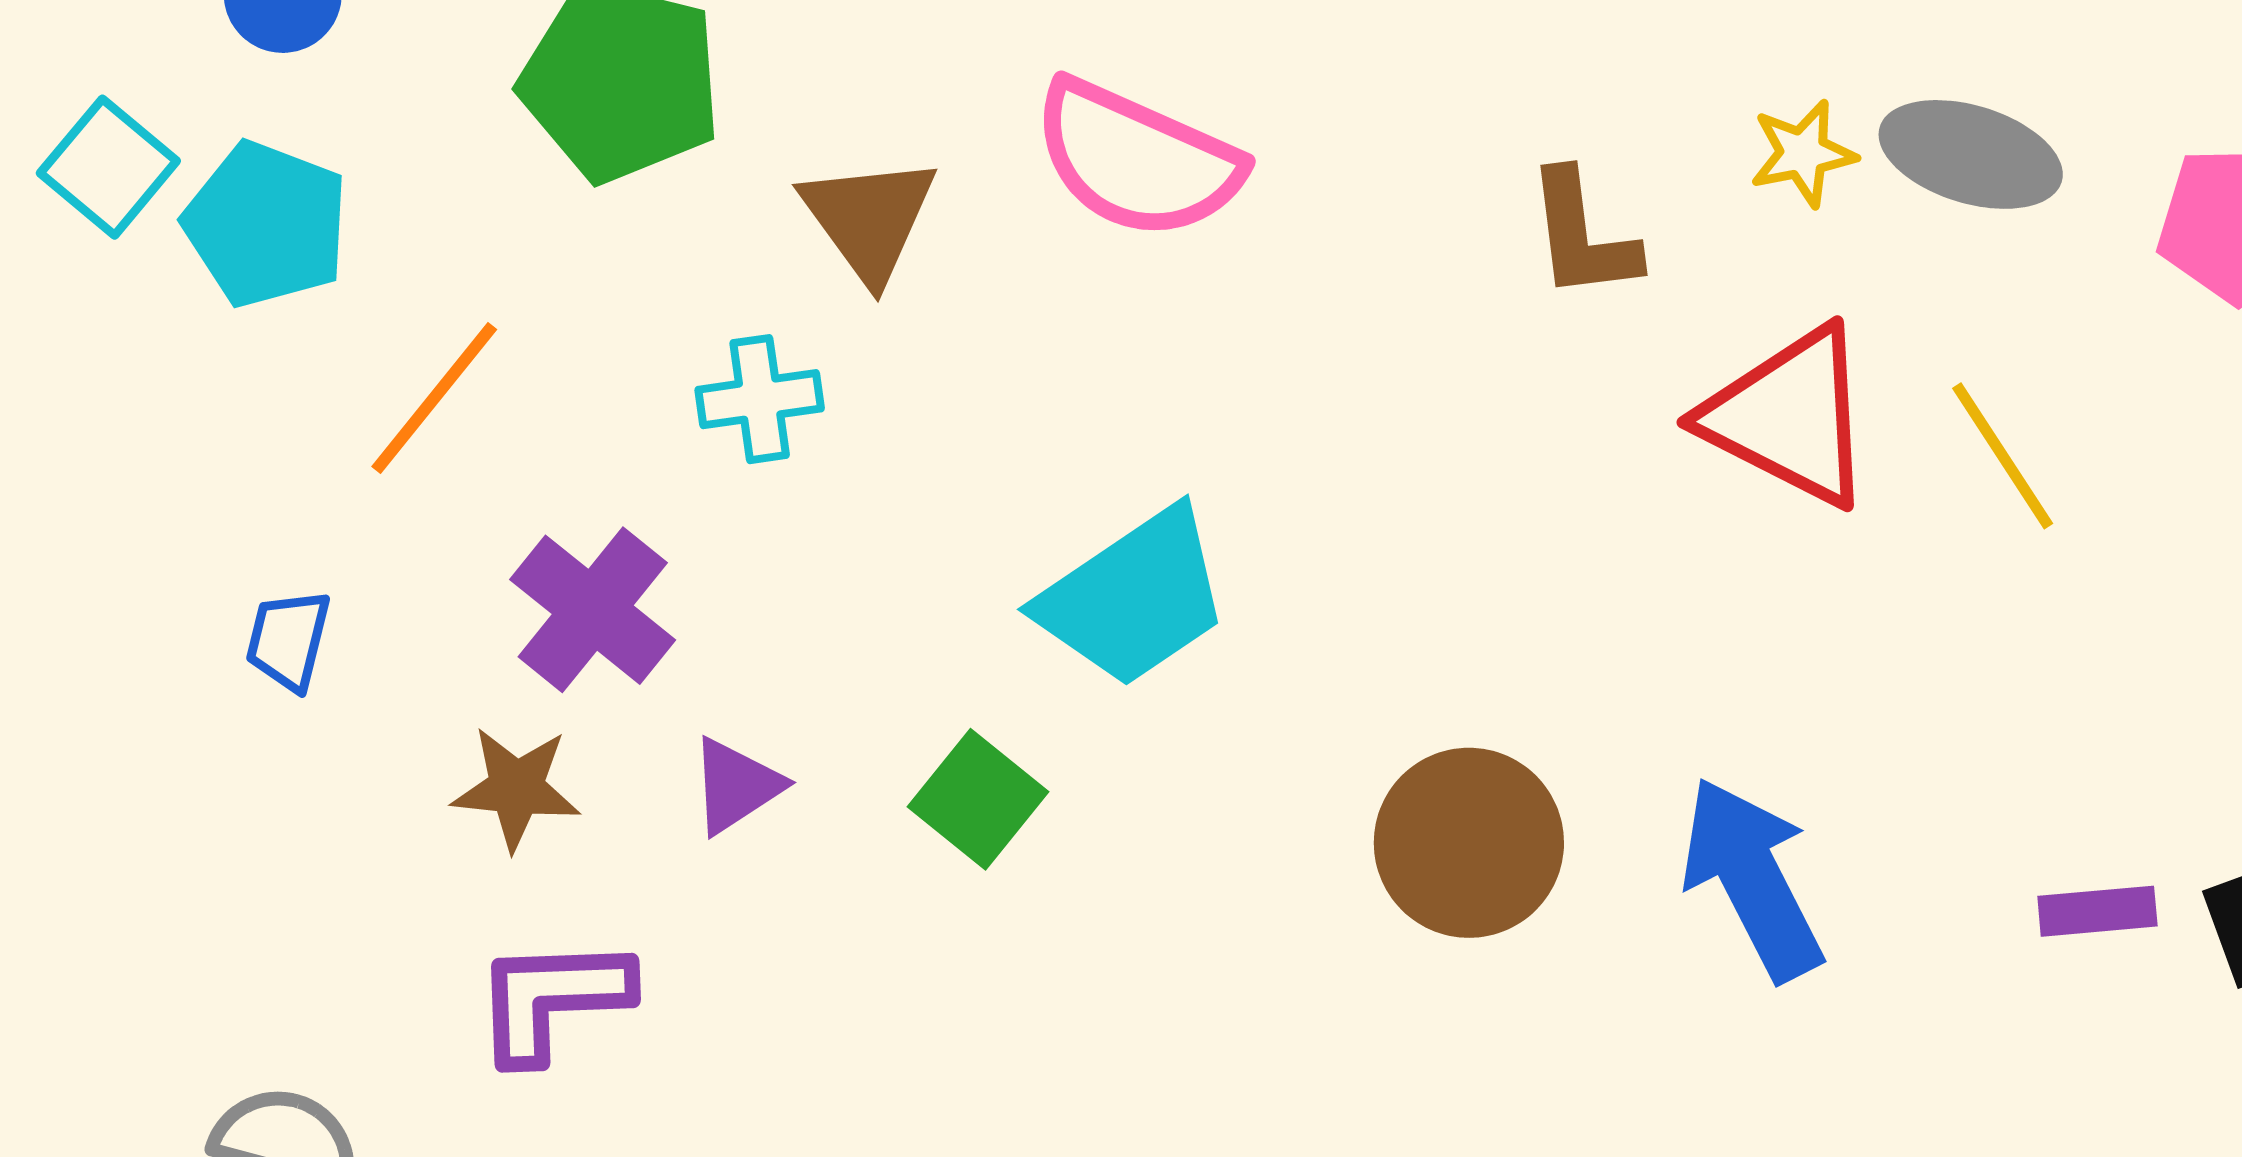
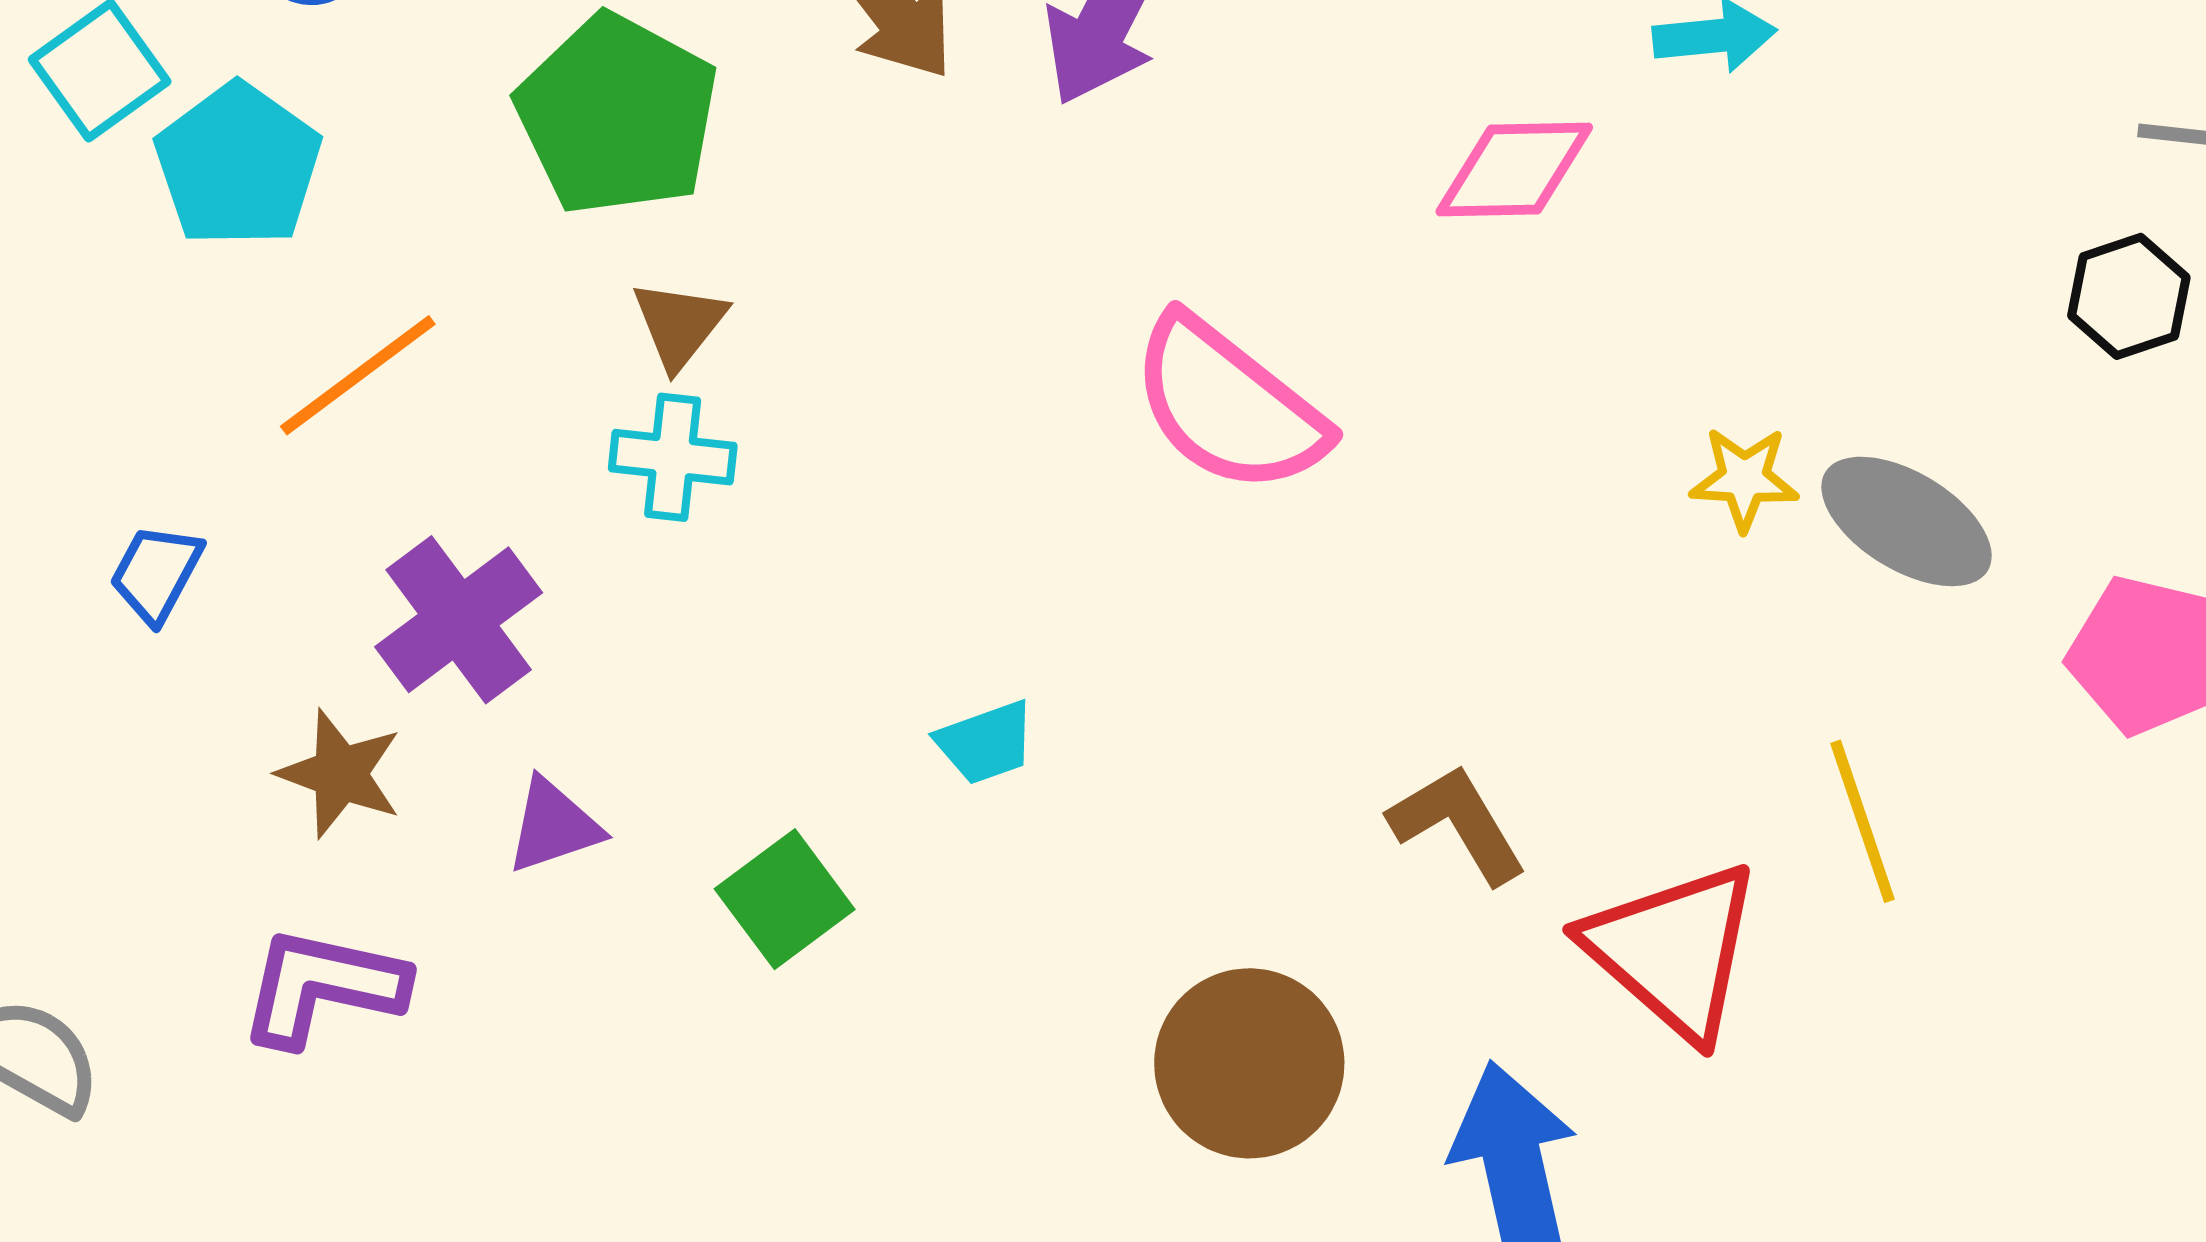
pink semicircle: (1137, 160) -> (1228, 405), moved
brown triangle: (869, 219) -> (679, 325), moved, size x0.7
brown L-shape: (1582, 235) -> (1458, 824), moved, turned 142
red triangle: (1789, 417) -> (1673, 950), moved
cyan trapezoid: (1134, 598) -> (986, 743), size x0.5

